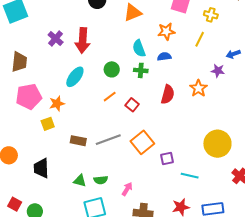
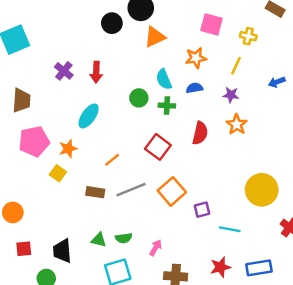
red arrow: (83, 41) -> (96, 72), size x0.7
green circle: (112, 69) -> (139, 98), moved
purple star: (218, 71) -> (231, 95), moved
orange line: (110, 97) -> (112, 160), moved
red square: (132, 105) -> (158, 147), size x1.5
yellow square: (48, 124) -> (58, 173), turned -32
black trapezoid: (41, 168) -> (62, 251), moved
red square: (15, 204) -> (24, 249), moved, turned -32

